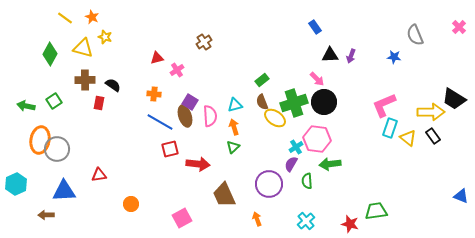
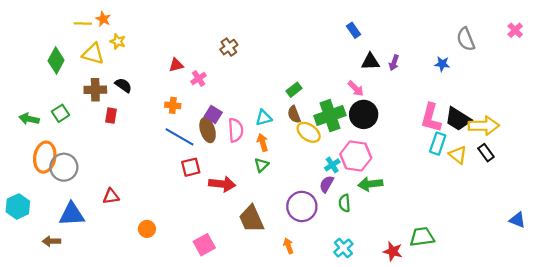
yellow line: (65, 18) -> (83, 23), moved, turned -35
black semicircle: (113, 85) -> (123, 85), moved
black trapezoid: (454, 99) -> (458, 119), moved
pink L-shape: (384, 105) -> (431, 118), turned -52

